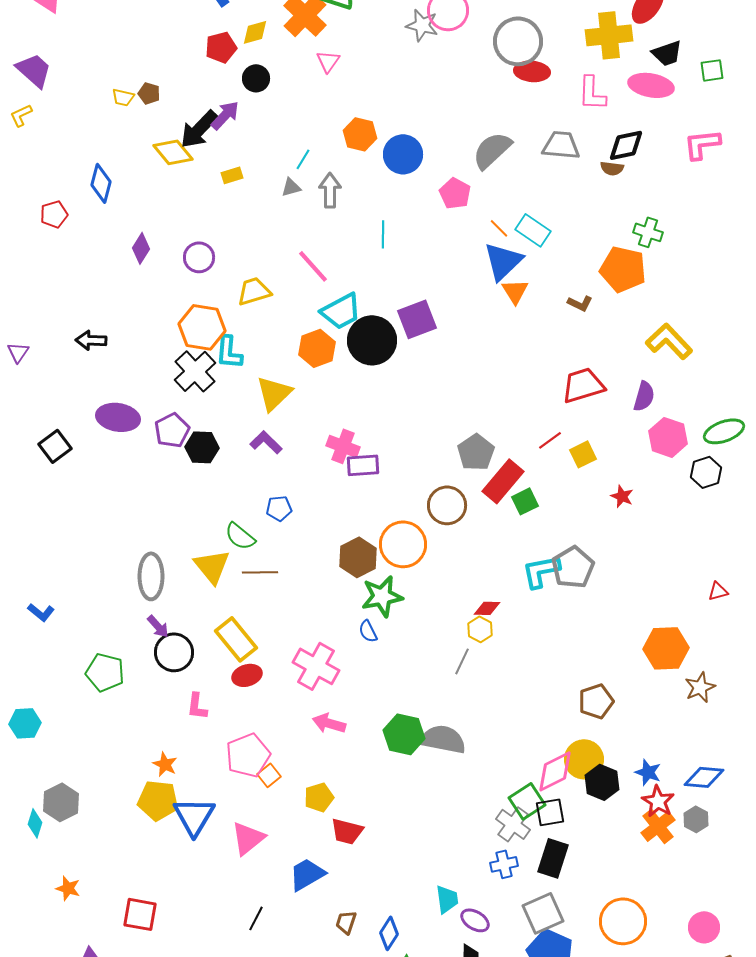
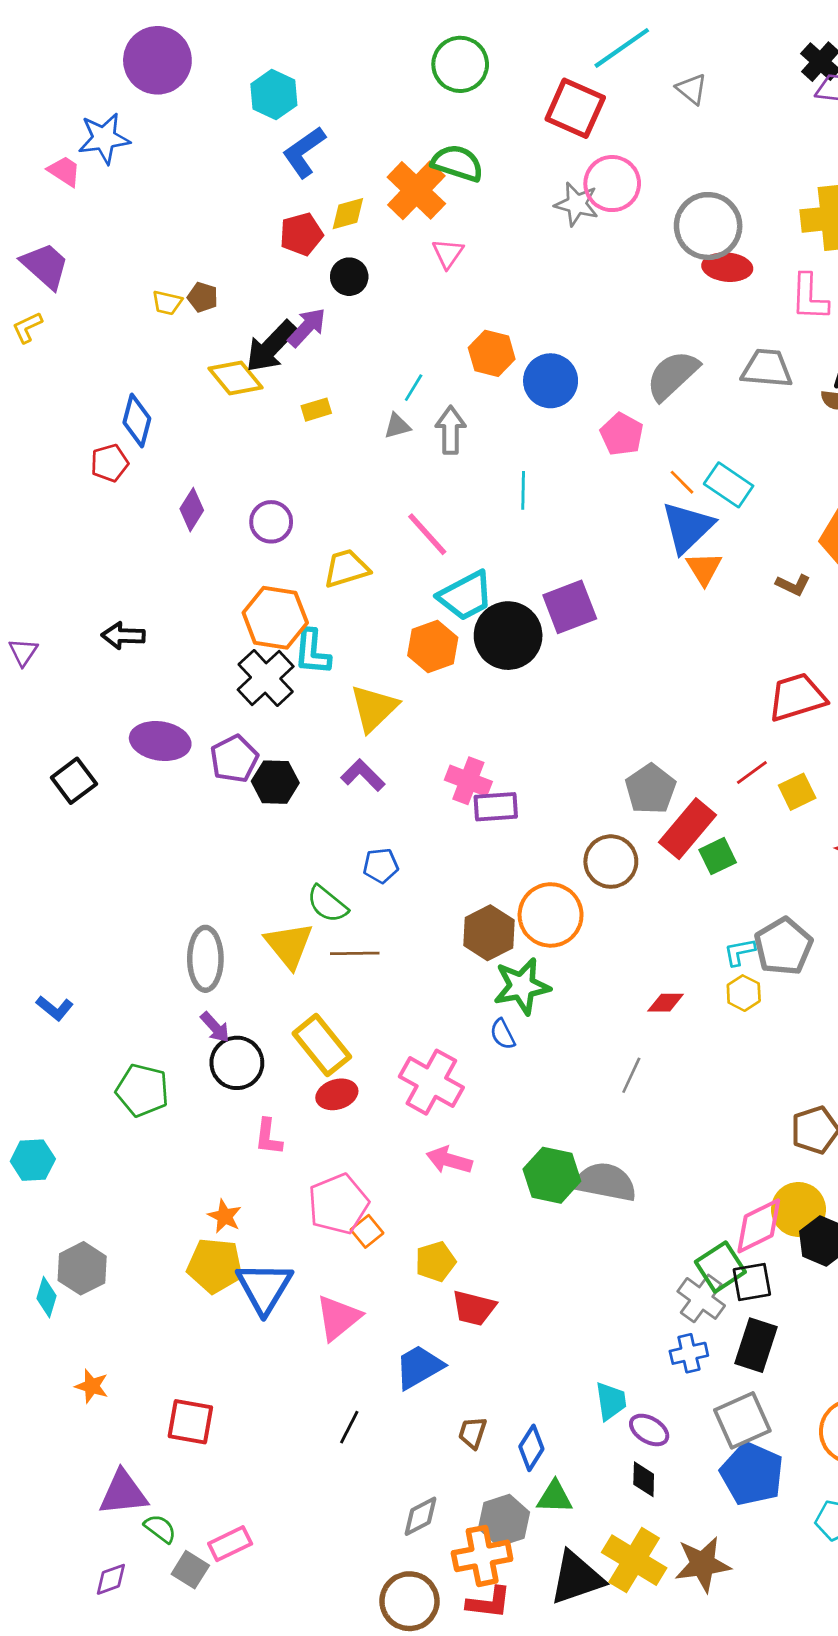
red pentagon: (54, 214) -> (110, 463), moved
cyan L-shape: (541, 571) -> (740, 952), size x0.6
yellow hexagon: (480, 629) -> (744, 993), moved

